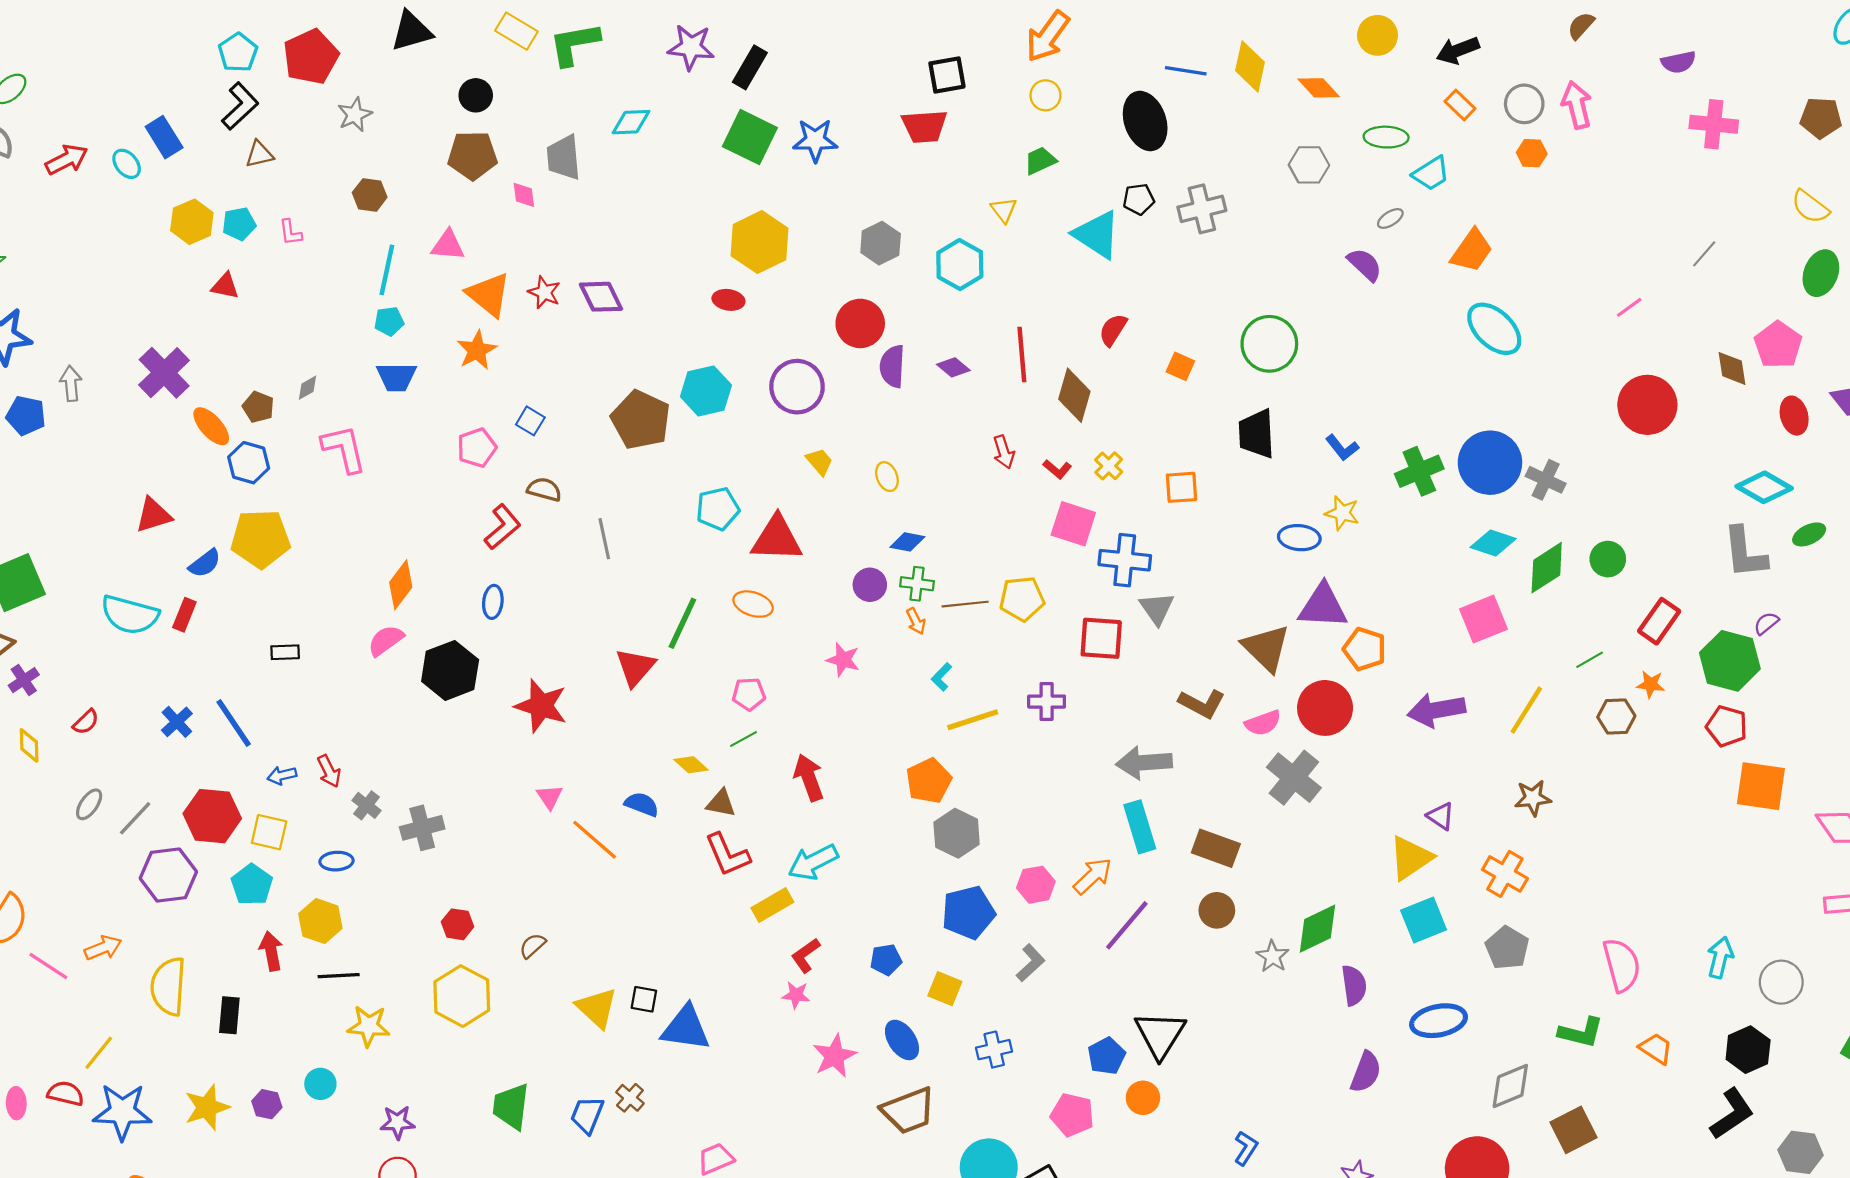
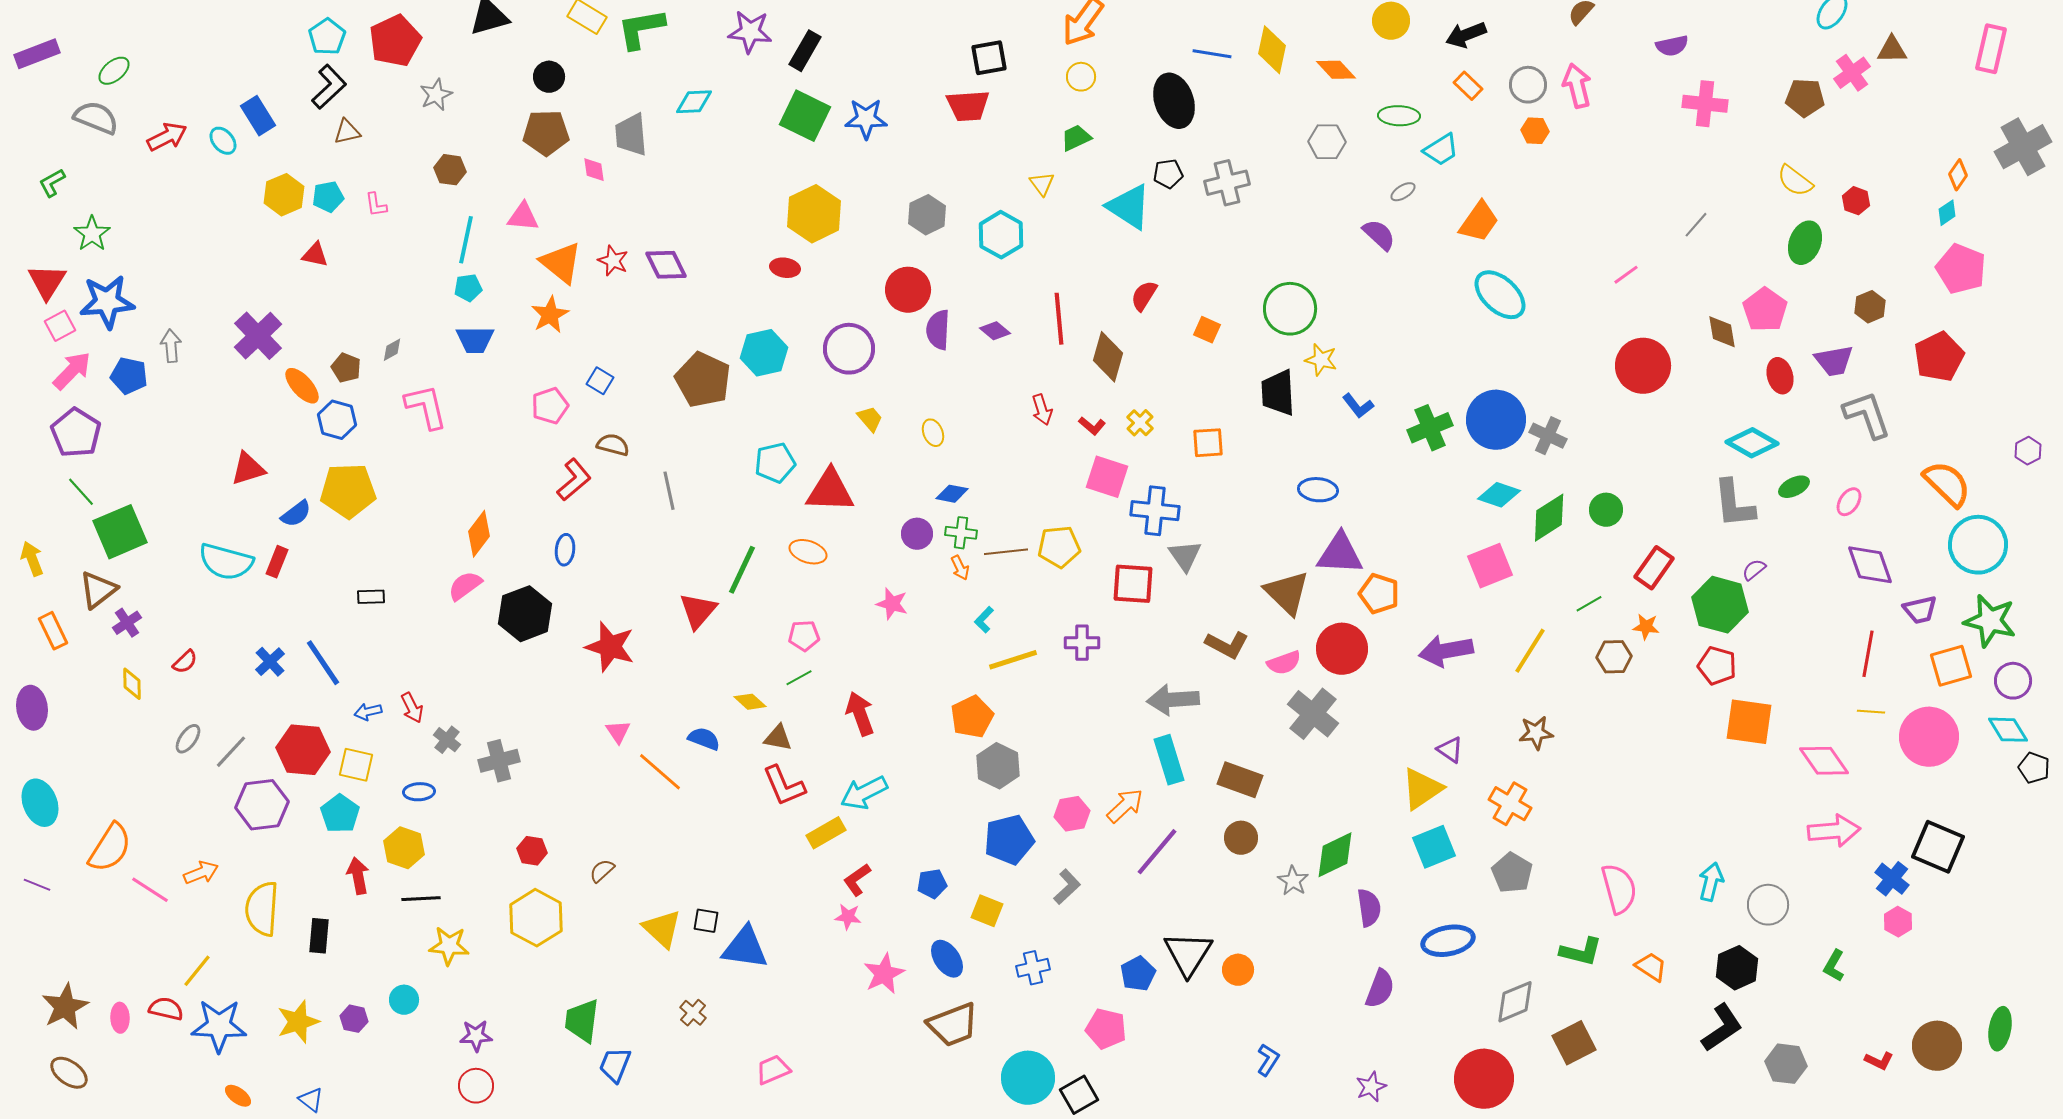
yellow star: (1342, 513) -> (1321, 360), moved
orange circle: (1143, 1098) -> (1238, 970), moved
blue trapezoid: (587, 1115) -> (615, 1065), moved

